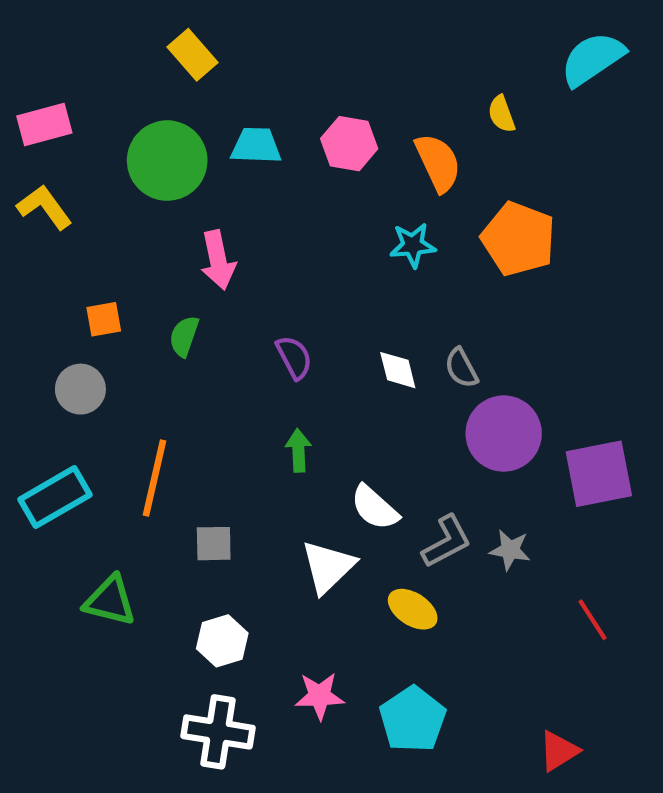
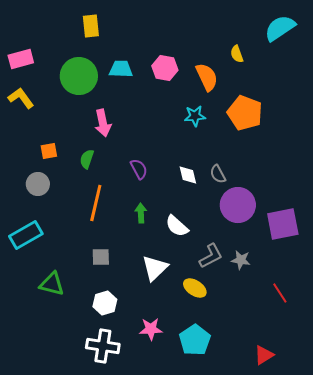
yellow rectangle: (193, 55) -> (91, 26), turned 35
orange line: (154, 478) -> (96, 203), moved
white semicircle: (375, 508) -> (177, 226), moved

